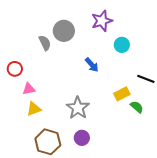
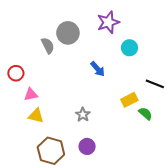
gray star: (78, 108) -> (83, 115), size x0.6
yellow triangle: (34, 109) -> (36, 116), turned 35

